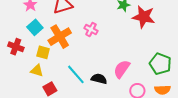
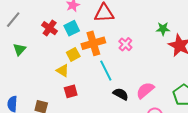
red cross: (16, 47) -> (50, 28), moved
yellow square: (43, 52) -> (73, 54), turned 32
cyan line: (76, 74) -> (106, 71), moved

